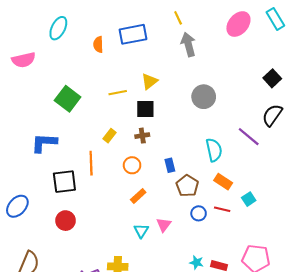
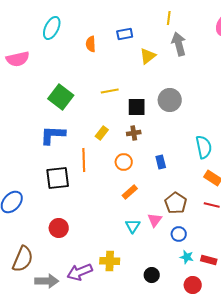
yellow line: (178, 18) -> (169, 18), turned 32
blue rectangle: (133, 34) -> (125, 34), size x0.6
yellow triangle: (149, 81) -> (148, 56), moved
gray circle: (204, 97) -> (170, 100), moved
blue L-shape: (44, 143) -> (53, 135), moved
brown pentagon: (187, 186) -> (176, 203), moved
blue circle: (199, 213) -> (179, 234), moved
red circle: (66, 221) -> (59, 228), moved

